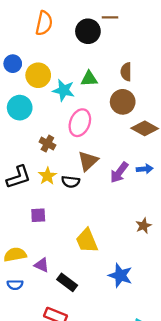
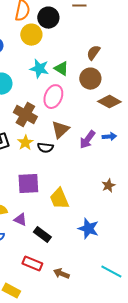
black circle: (88, 31) -> (48, 18), moved
brown semicircle: (126, 72) -> (93, 53), turned 35
yellow circle: (38, 75) -> (31, 35), moved
green triangle: (89, 79) -> (61, 69), moved, turned 35
brown cross: (47, 144) -> (25, 115), size x1.6
purple square: (38, 215) -> (28, 184), moved, size x1.6

